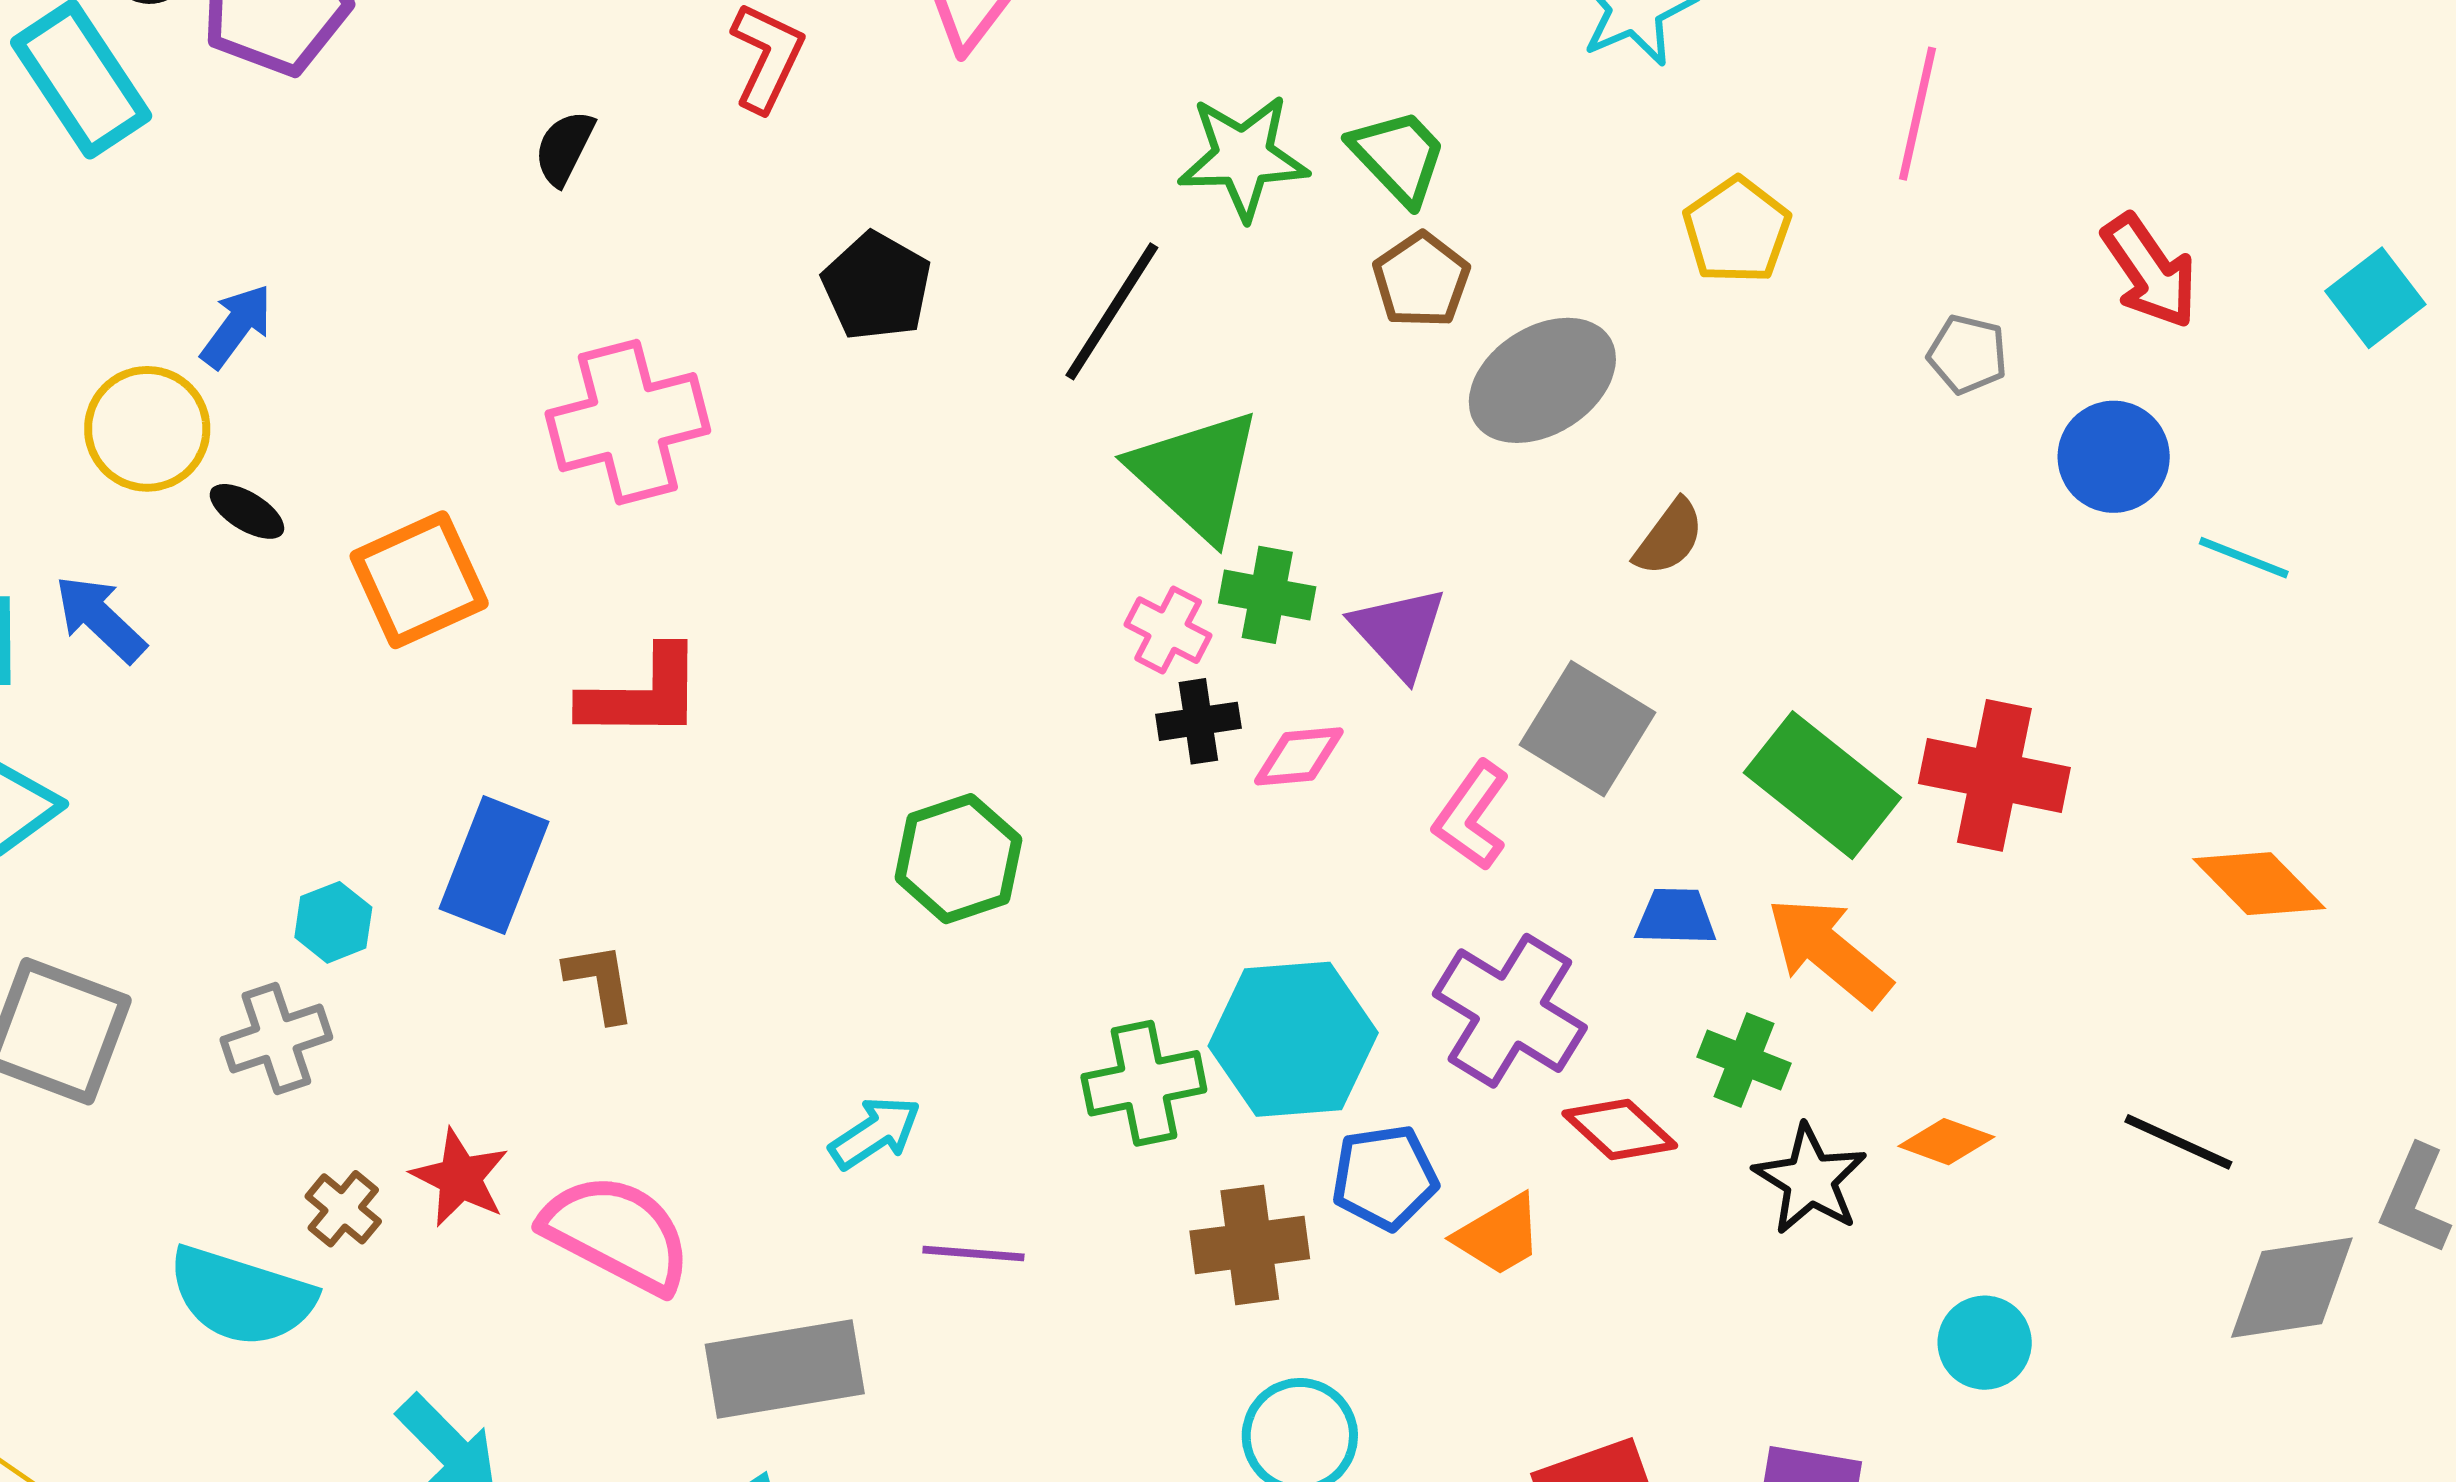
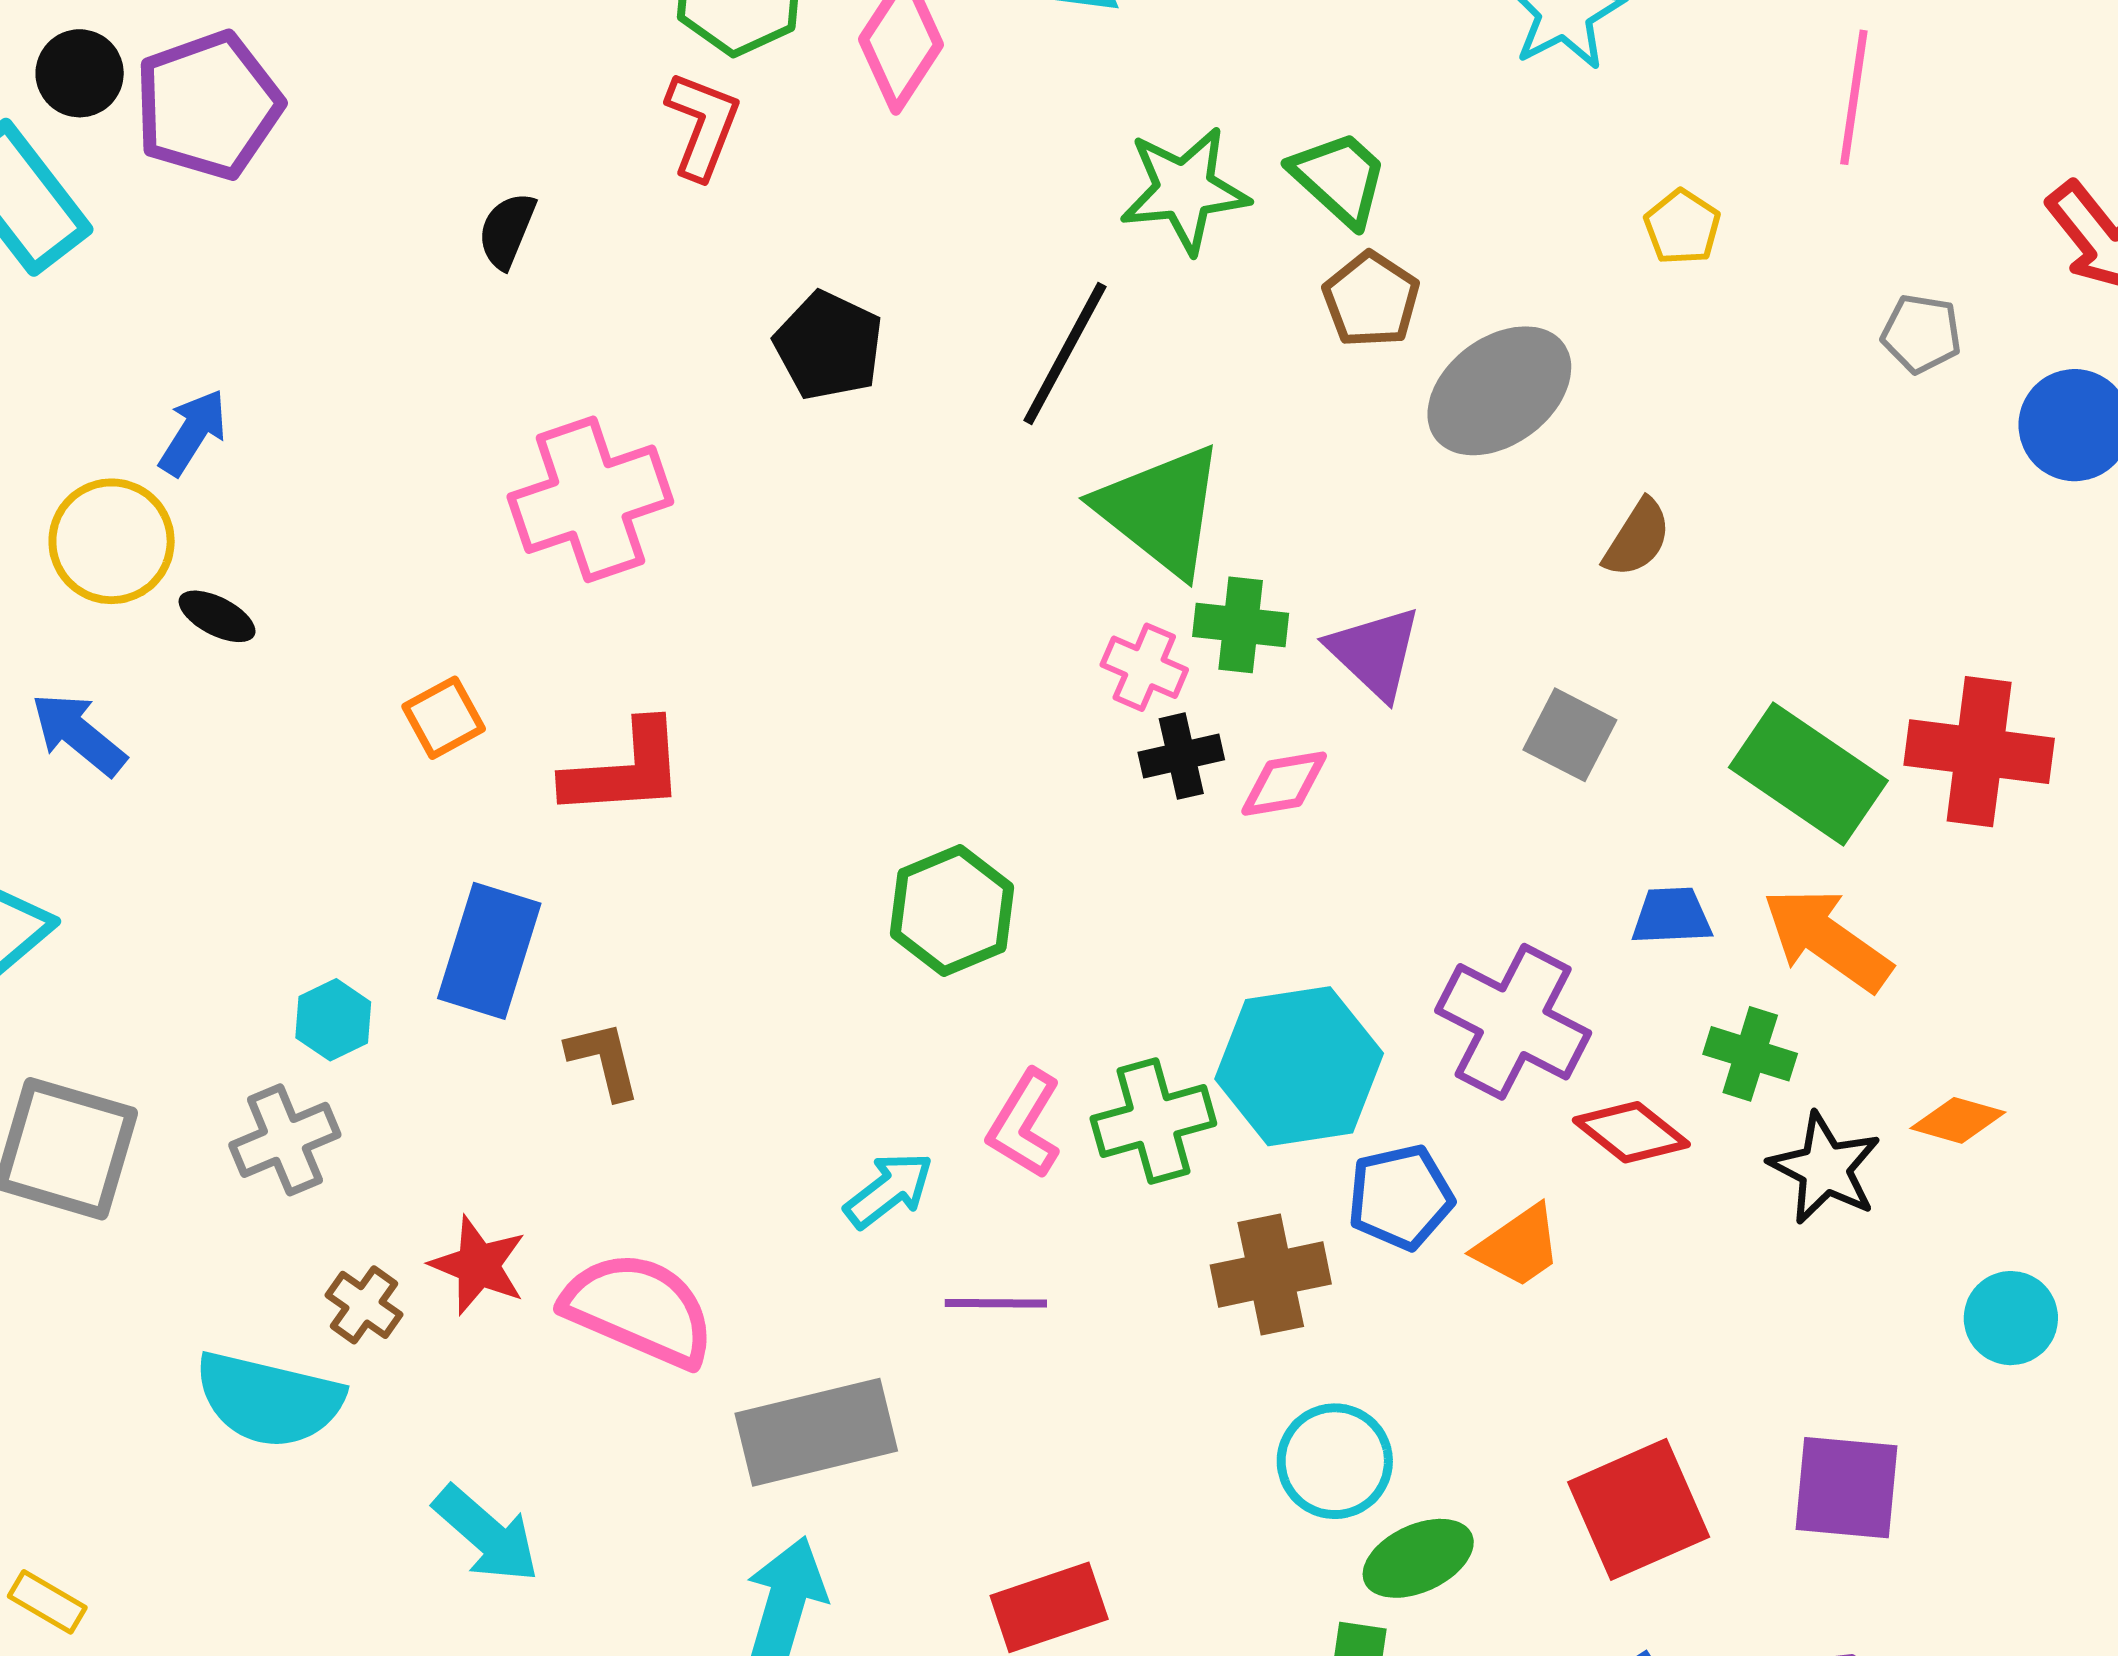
yellow pentagon: (1737, 230) -> (1682, 227), size x0.7
orange square: (419, 580) -> (444, 718), moved, size x0.6
gray square: (1588, 729) -> (1570, 735), size x0.7
pink L-shape: (1472, 816) -> (1025, 1124), moved

